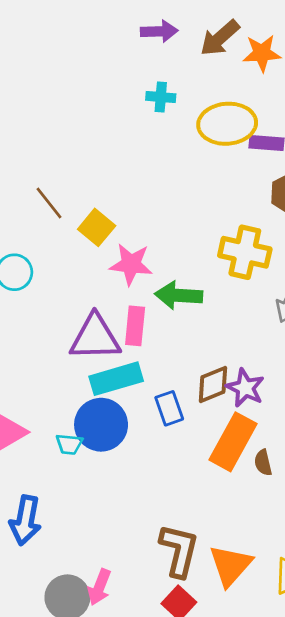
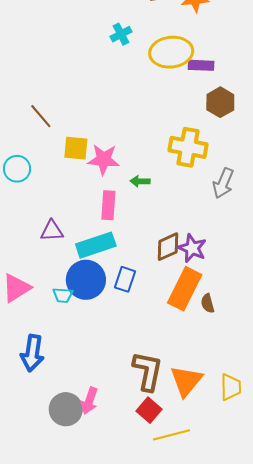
cyan cross: (161, 97) -> (121, 34), turned -30
yellow square: (97, 227) -> (76, 148), moved, turned -32
green arrow: (179, 295) -> (140, 181), size x0.6
purple triangle: (95, 338) -> (52, 231), moved, size x0.6
blue rectangle: (169, 408) -> (125, 279), moved, turned 40

